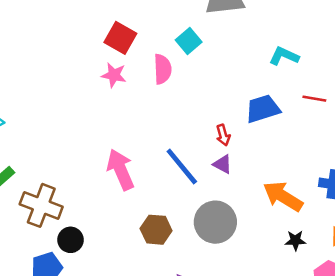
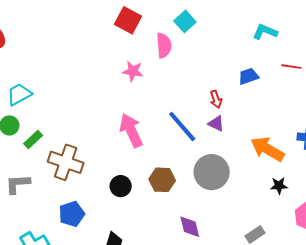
pink star: (114, 75) -> (133, 71), moved
blue trapezoid: (263, 109) -> (248, 76), size x0.7
black circle: (70, 240) -> (121, 186), moved

